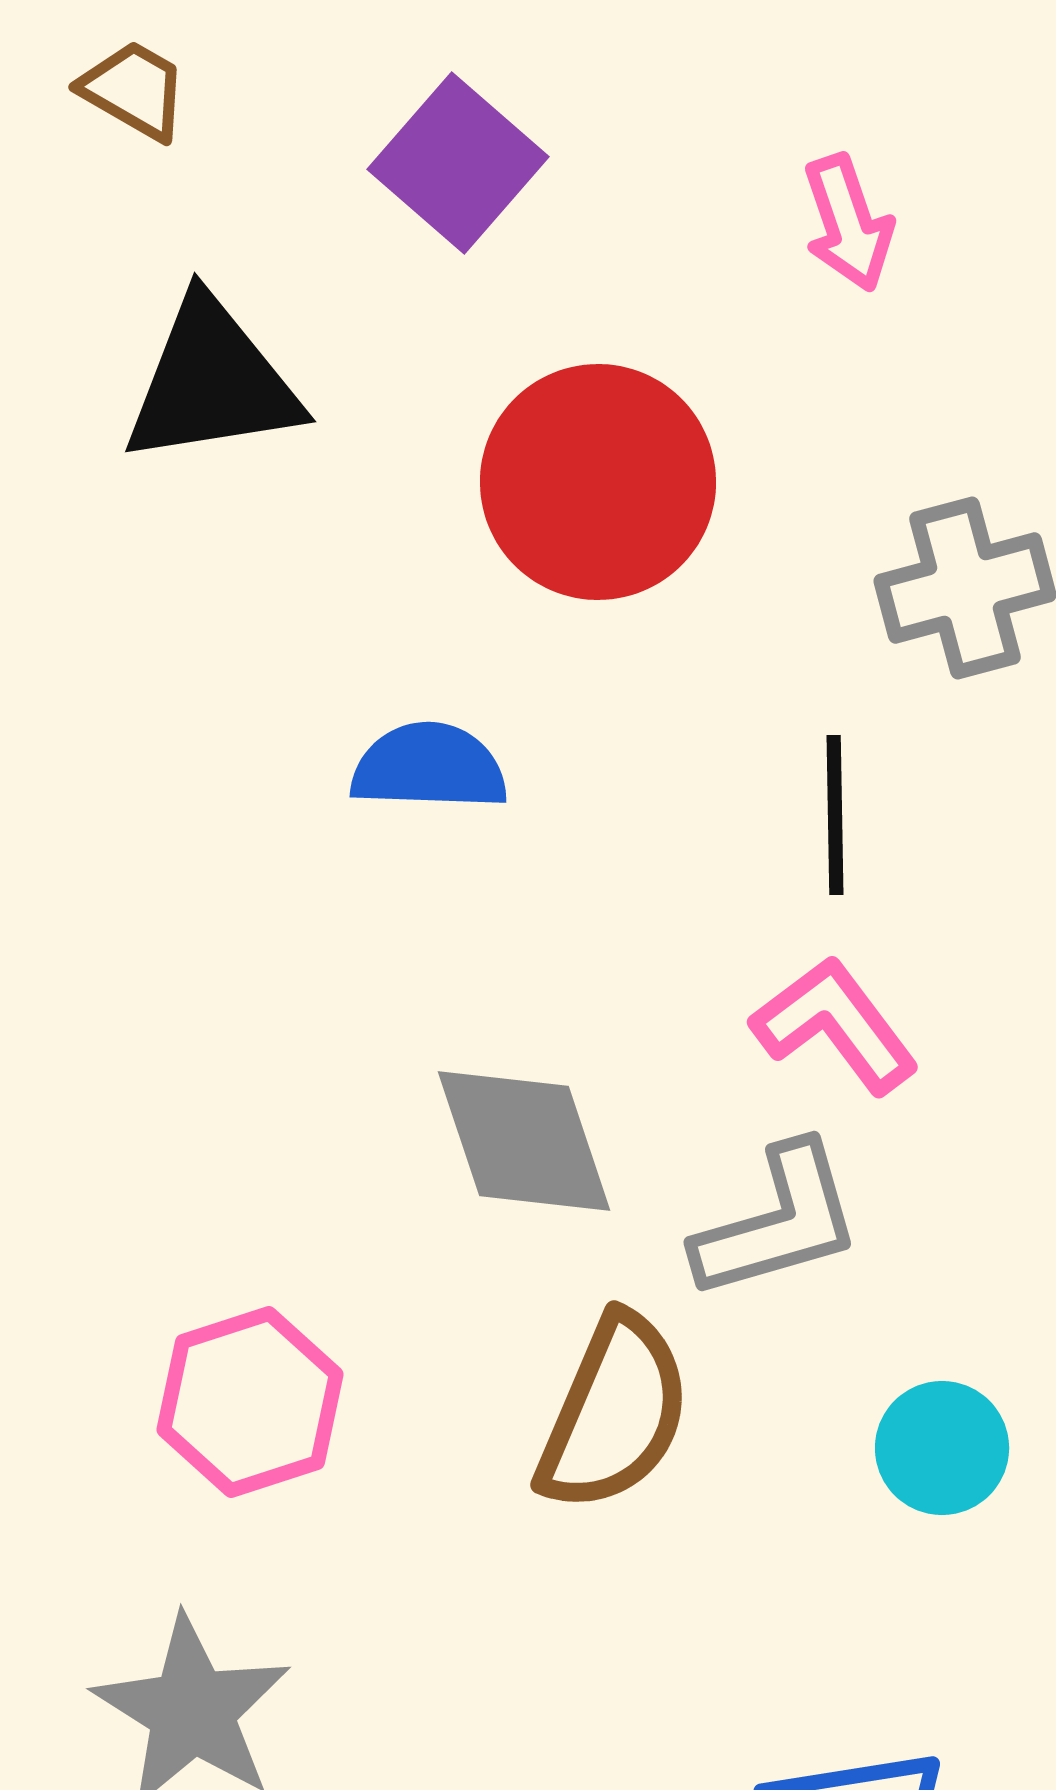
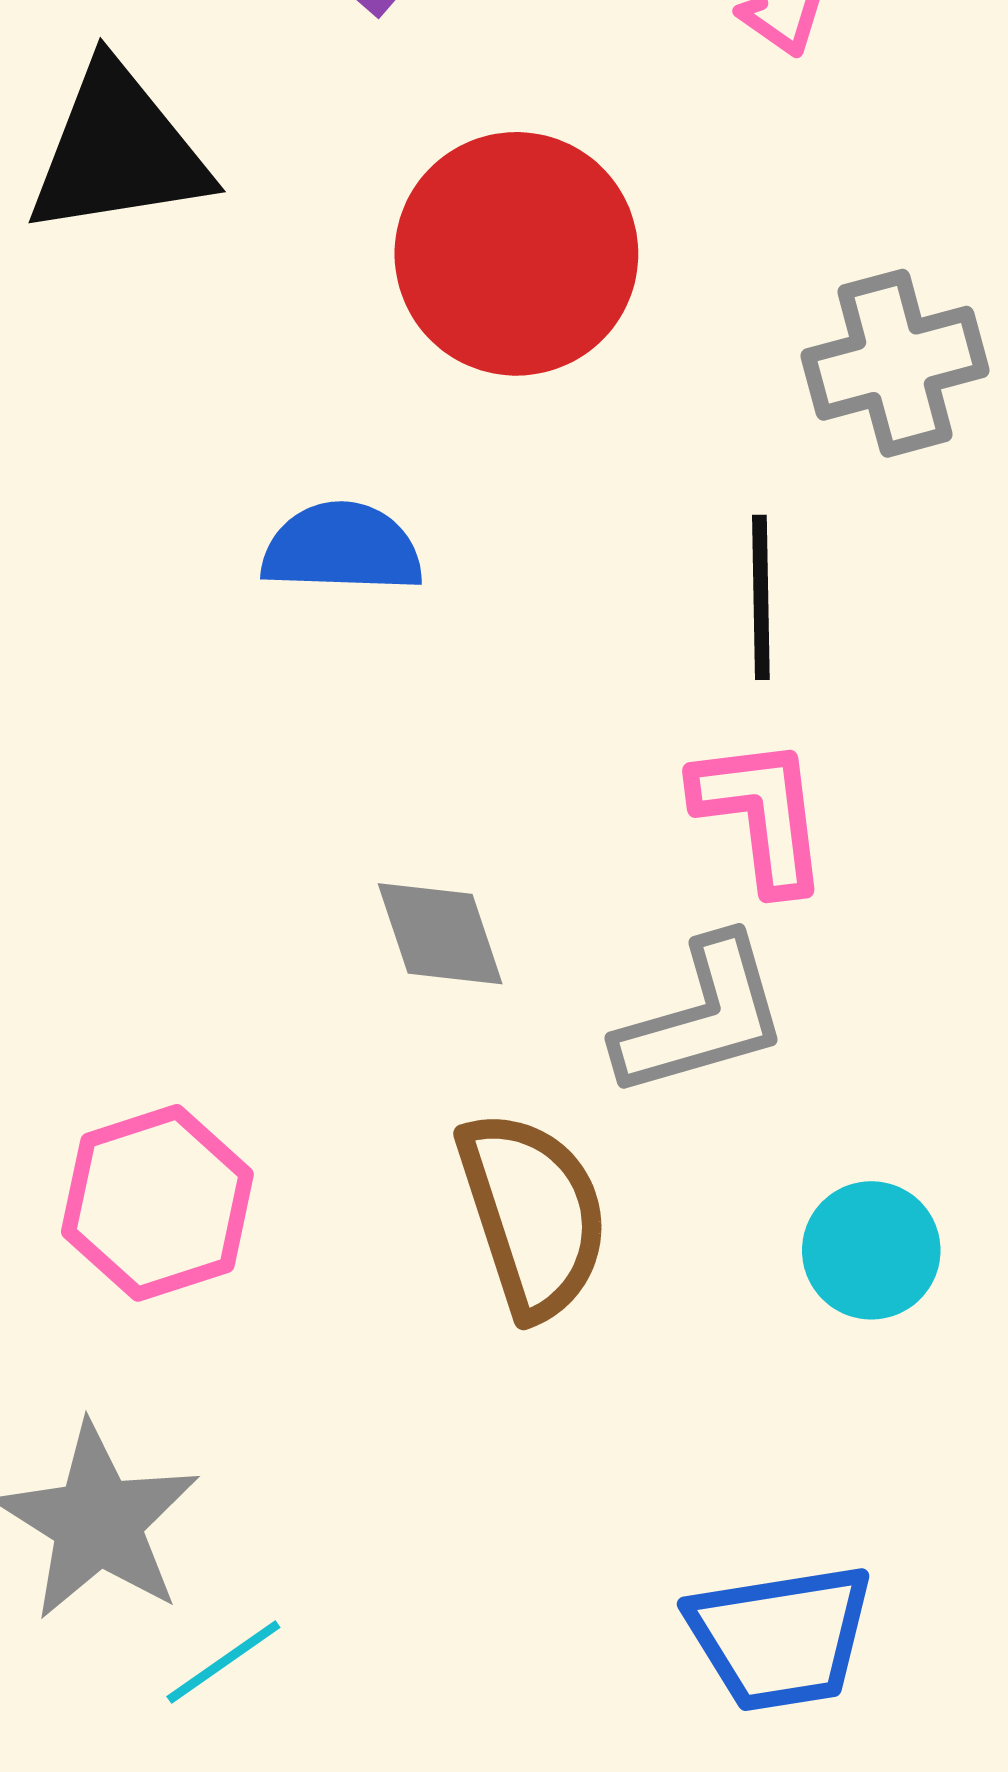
pink L-shape: (835, 1025) -> (761, 814), turned 30
gray diamond: (524, 1141) -> (440, 934), size x0.7
brown semicircle: (614, 1413) -> (533, 1214), turned -41

